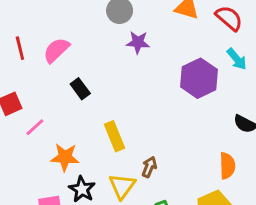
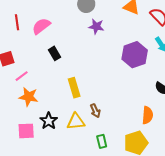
orange star: (65, 157) -> (29, 97), moved
brown arrow: (149, 167) -> (95, 111), turned 128
yellow triangle: (122, 186) -> (76, 122), turned 42

